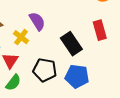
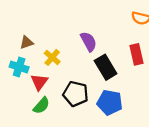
purple semicircle: (37, 21) -> (89, 42), moved

